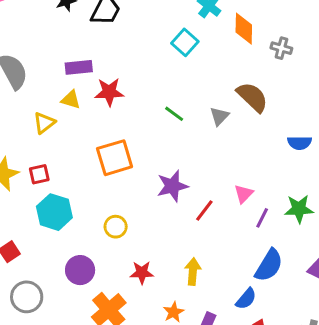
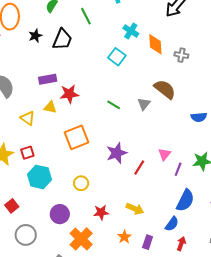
yellow triangle: (71, 100) -> (50, 107), moved
yellow triangle: (44, 123) -> (28, 118), turned -42
yellow arrow: (193, 271) -> (135, 209), turned 114

